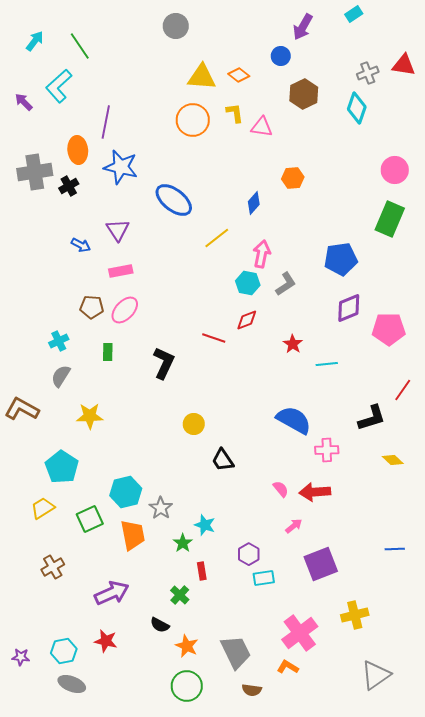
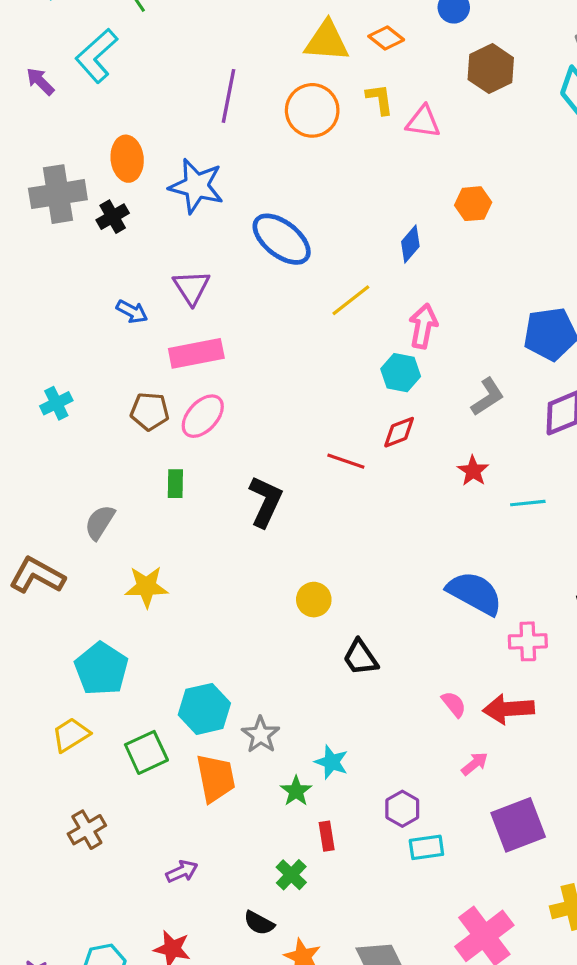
purple line: (106, 122) -> (228, 96), moved
pink rectangle: (121, 271) -> (196, 353), size x1.4
gray L-shape: (286, 284) -> (488, 397), moved
cyan cross: (59, 341) -> (56, 403), moved
purple arrow: (112, 593) -> (182, 871), size x0.6

